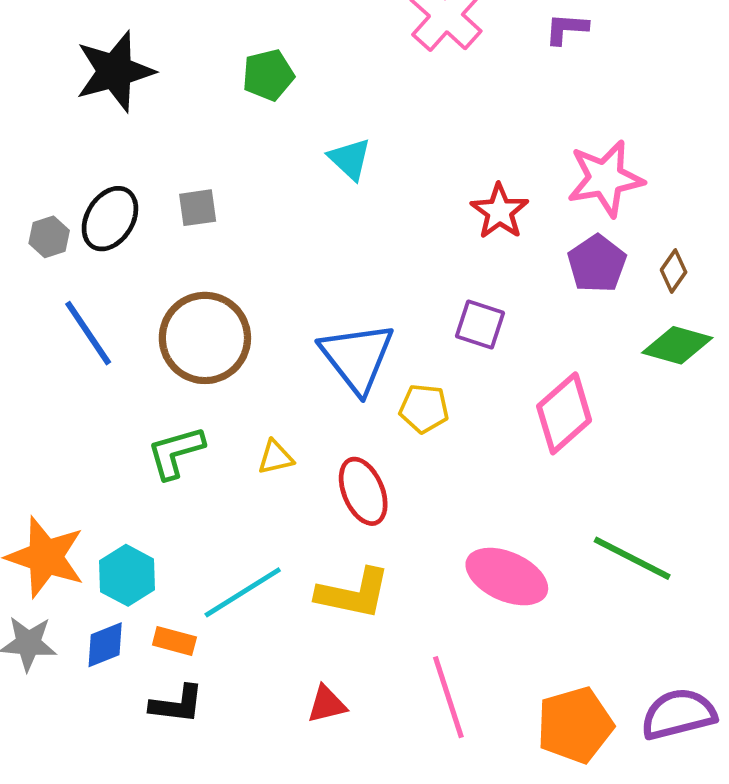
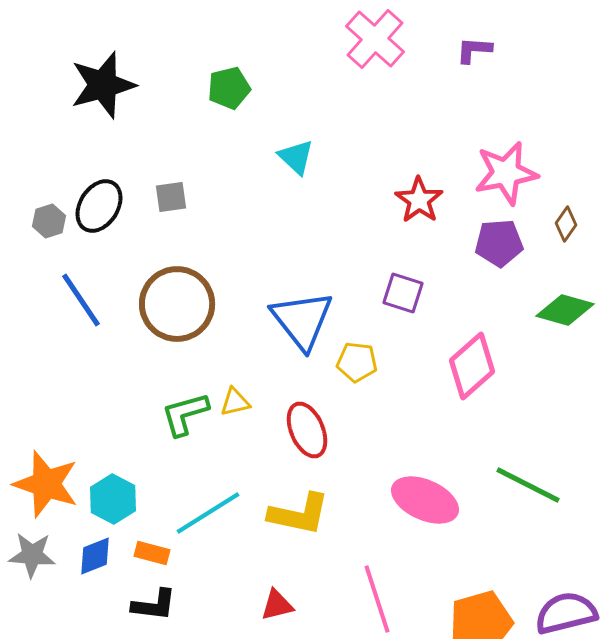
purple pentagon: (597, 264) -> (499, 243), turned 30
brown diamond: (674, 271) -> (566, 224), moved
green L-shape: (176, 452) -> (185, 414), moved

